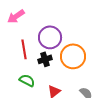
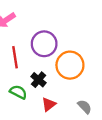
black cross: (45, 59) -> (39, 80), moved, turned -32

